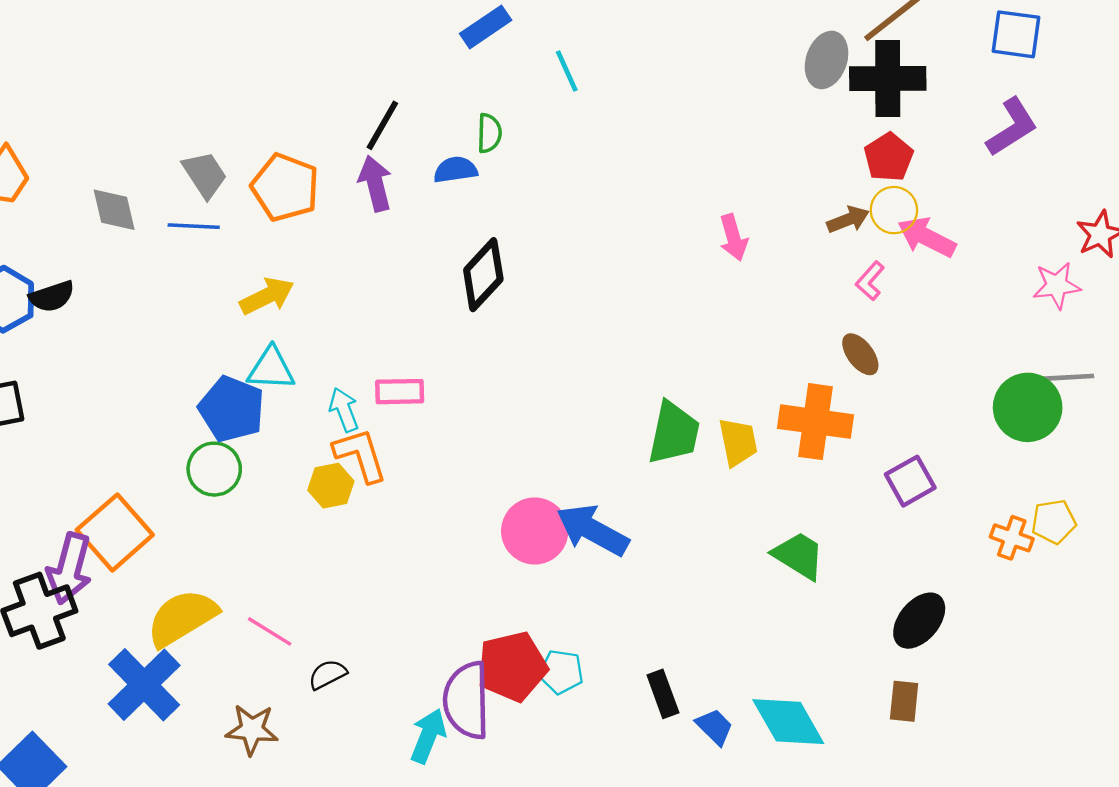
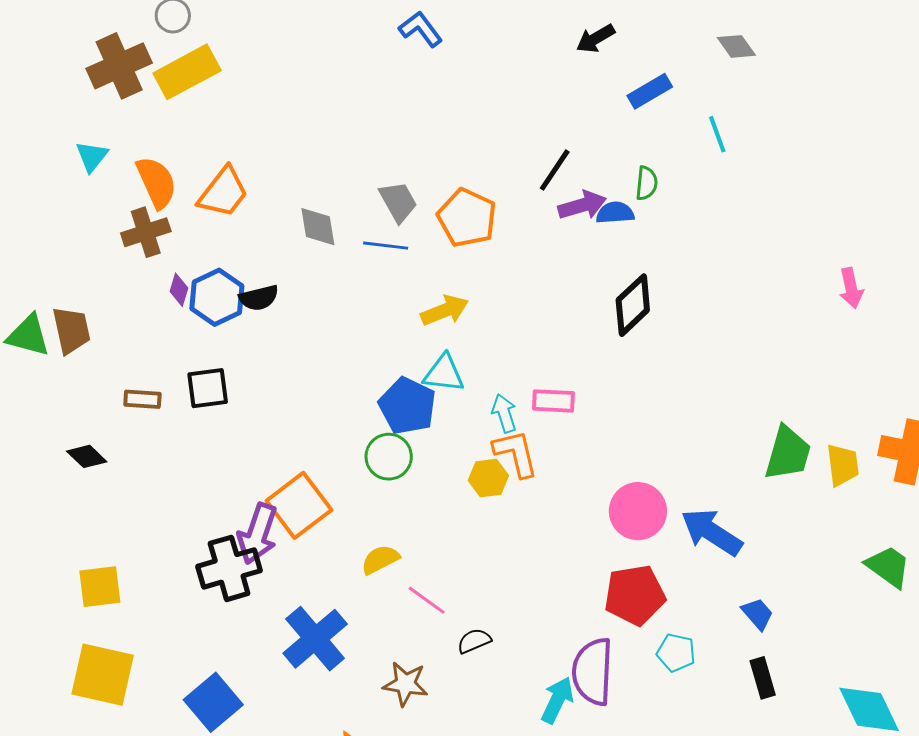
purple arrow: (375, 184) -> (582, 205), moved, turned 84
pink circle: (535, 531) -> (638, 511), moved
yellow semicircle: (182, 618) -> (380, 560), moved, size x0.6
red pentagon: (512, 666) -> (635, 595), moved
blue trapezoid: (715, 727) -> (758, 614), moved

